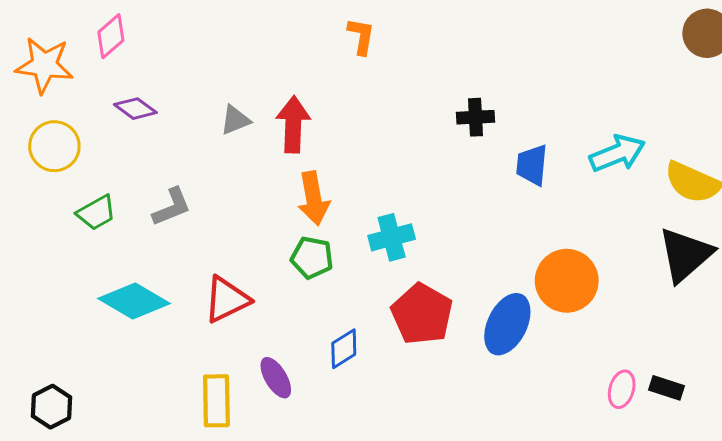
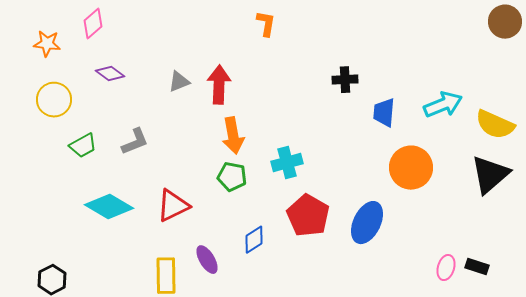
orange star: (44, 65) -> (47, 44), size x0.7
orange circle: (567, 281) -> (411, 168), moved

